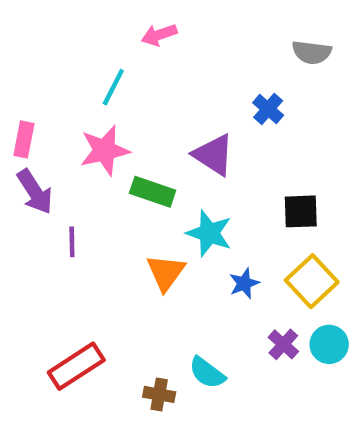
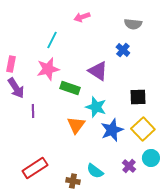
pink arrow: (159, 35) -> (82, 17), moved
gray semicircle: (312, 52) -> (133, 24), moved
blue star: (244, 283) -> (112, 130), size x1.6
purple cross: (283, 344) -> (129, 166), moved

